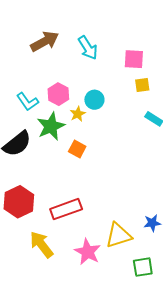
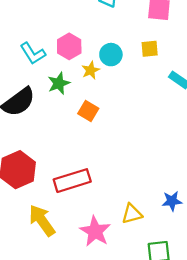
yellow square: (142, 85) -> (150, 49), moved
green star: (51, 126) -> (59, 83), size x0.7
yellow triangle: (118, 235) -> (132, 214), size x0.7

